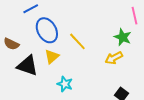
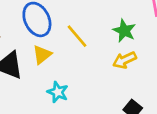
green star: (123, 37) -> (124, 31), moved

